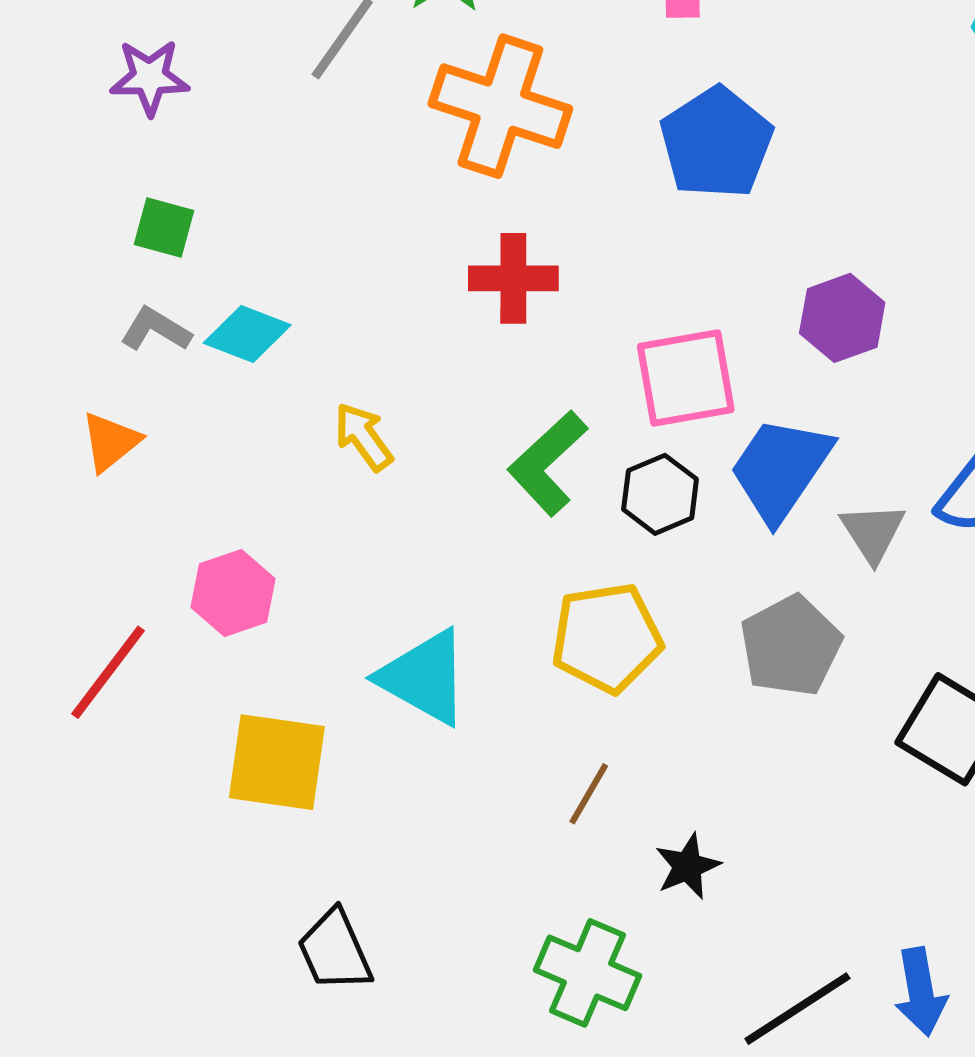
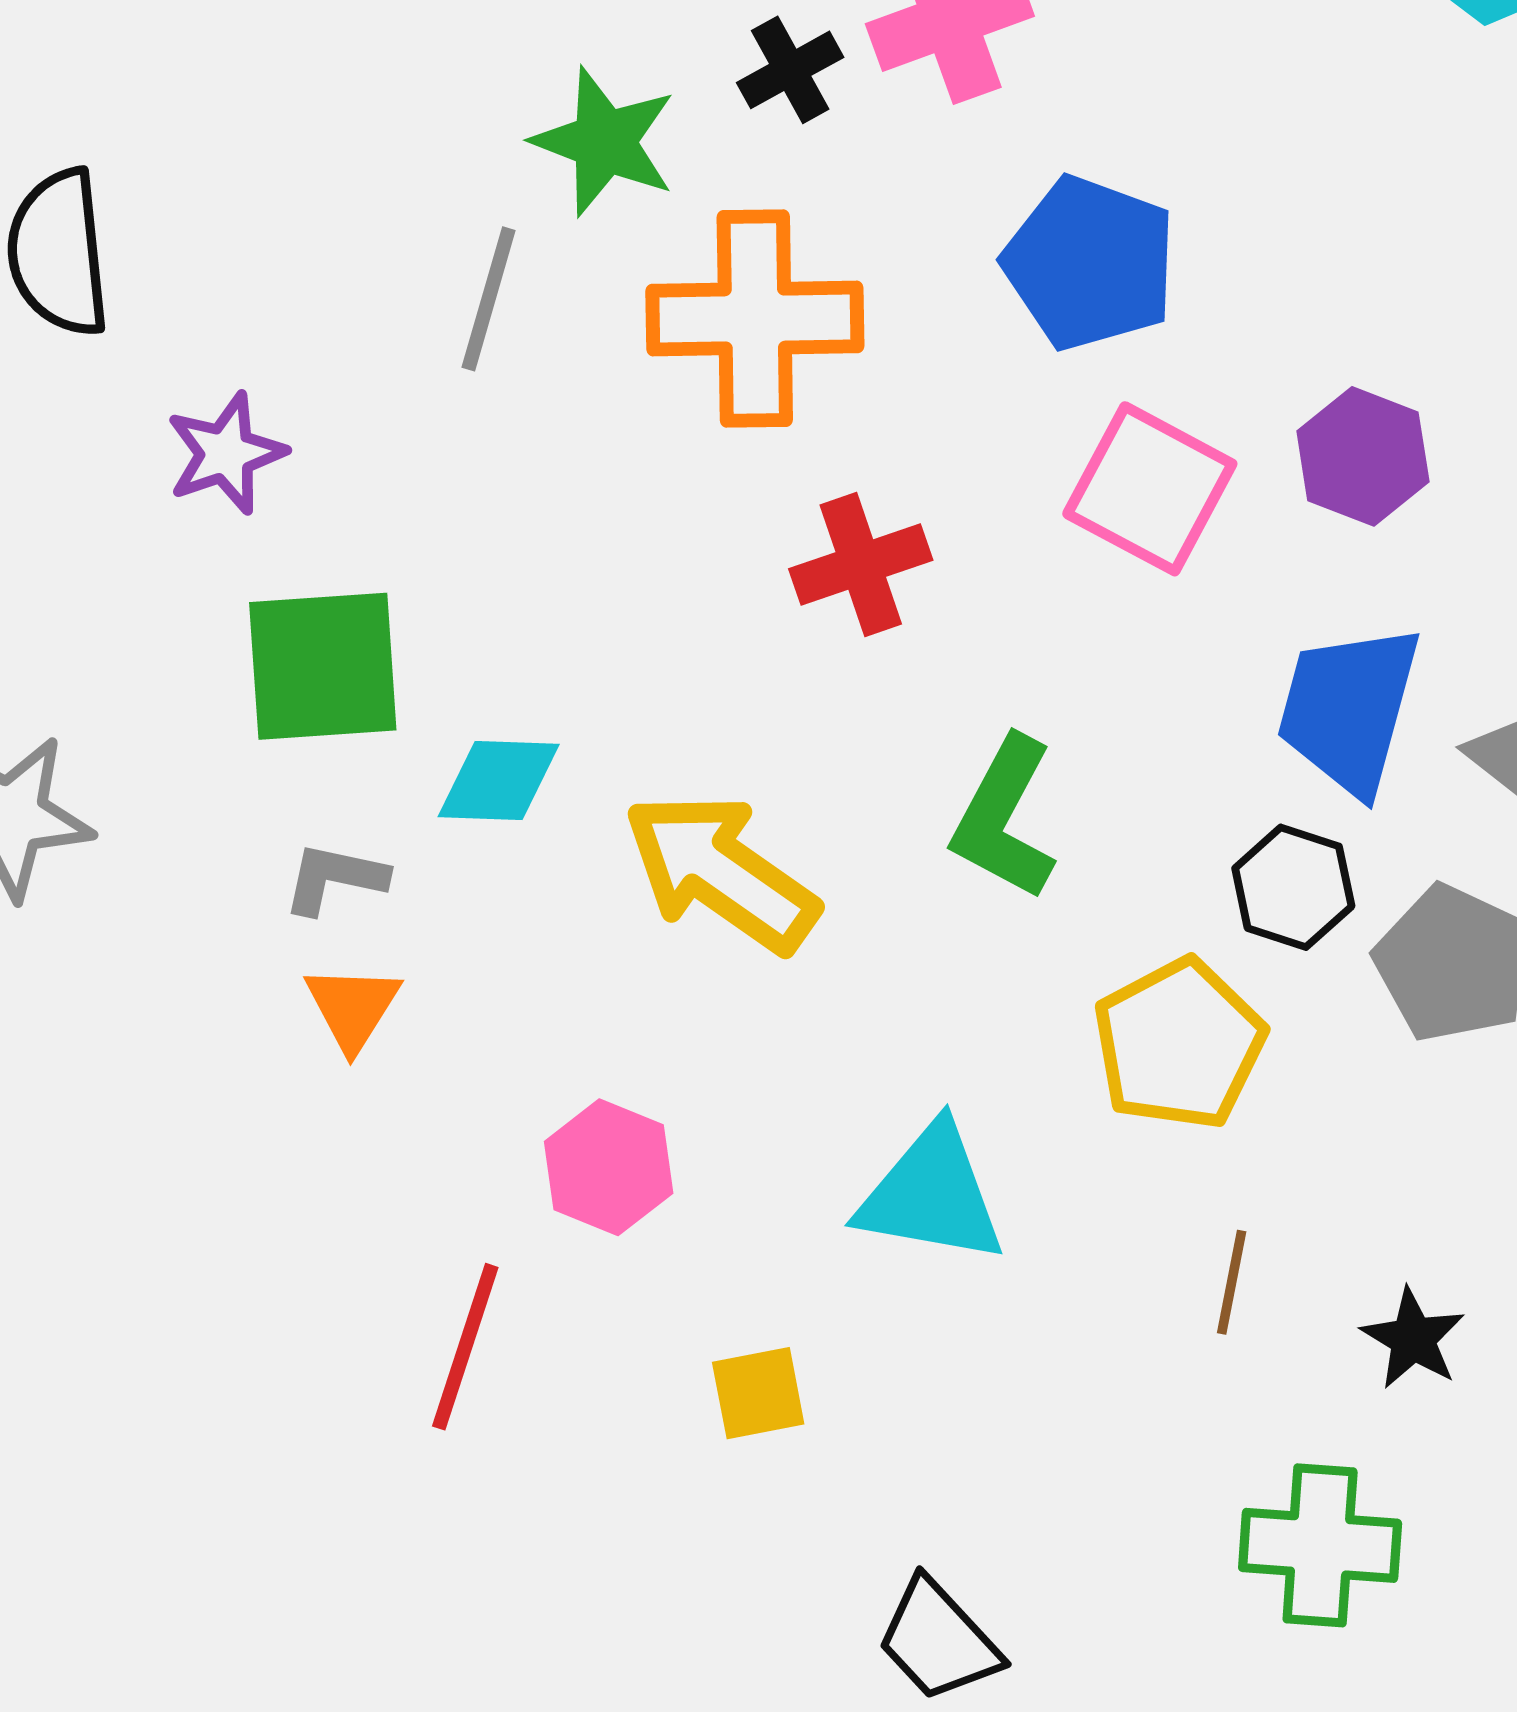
green square: (164, 227) -> (323, 666), size x1.8
gray L-shape: (156, 329) -> (335, 878), moved
pink square: (686, 378) -> (1150, 489), moved, turned -33
yellow arrow: (363, 437) -> (721, 872), size x1.8
black hexagon: (660, 494) -> (1293, 887), moved
yellow square: (277, 762) -> (758, 1393), size x0.6

